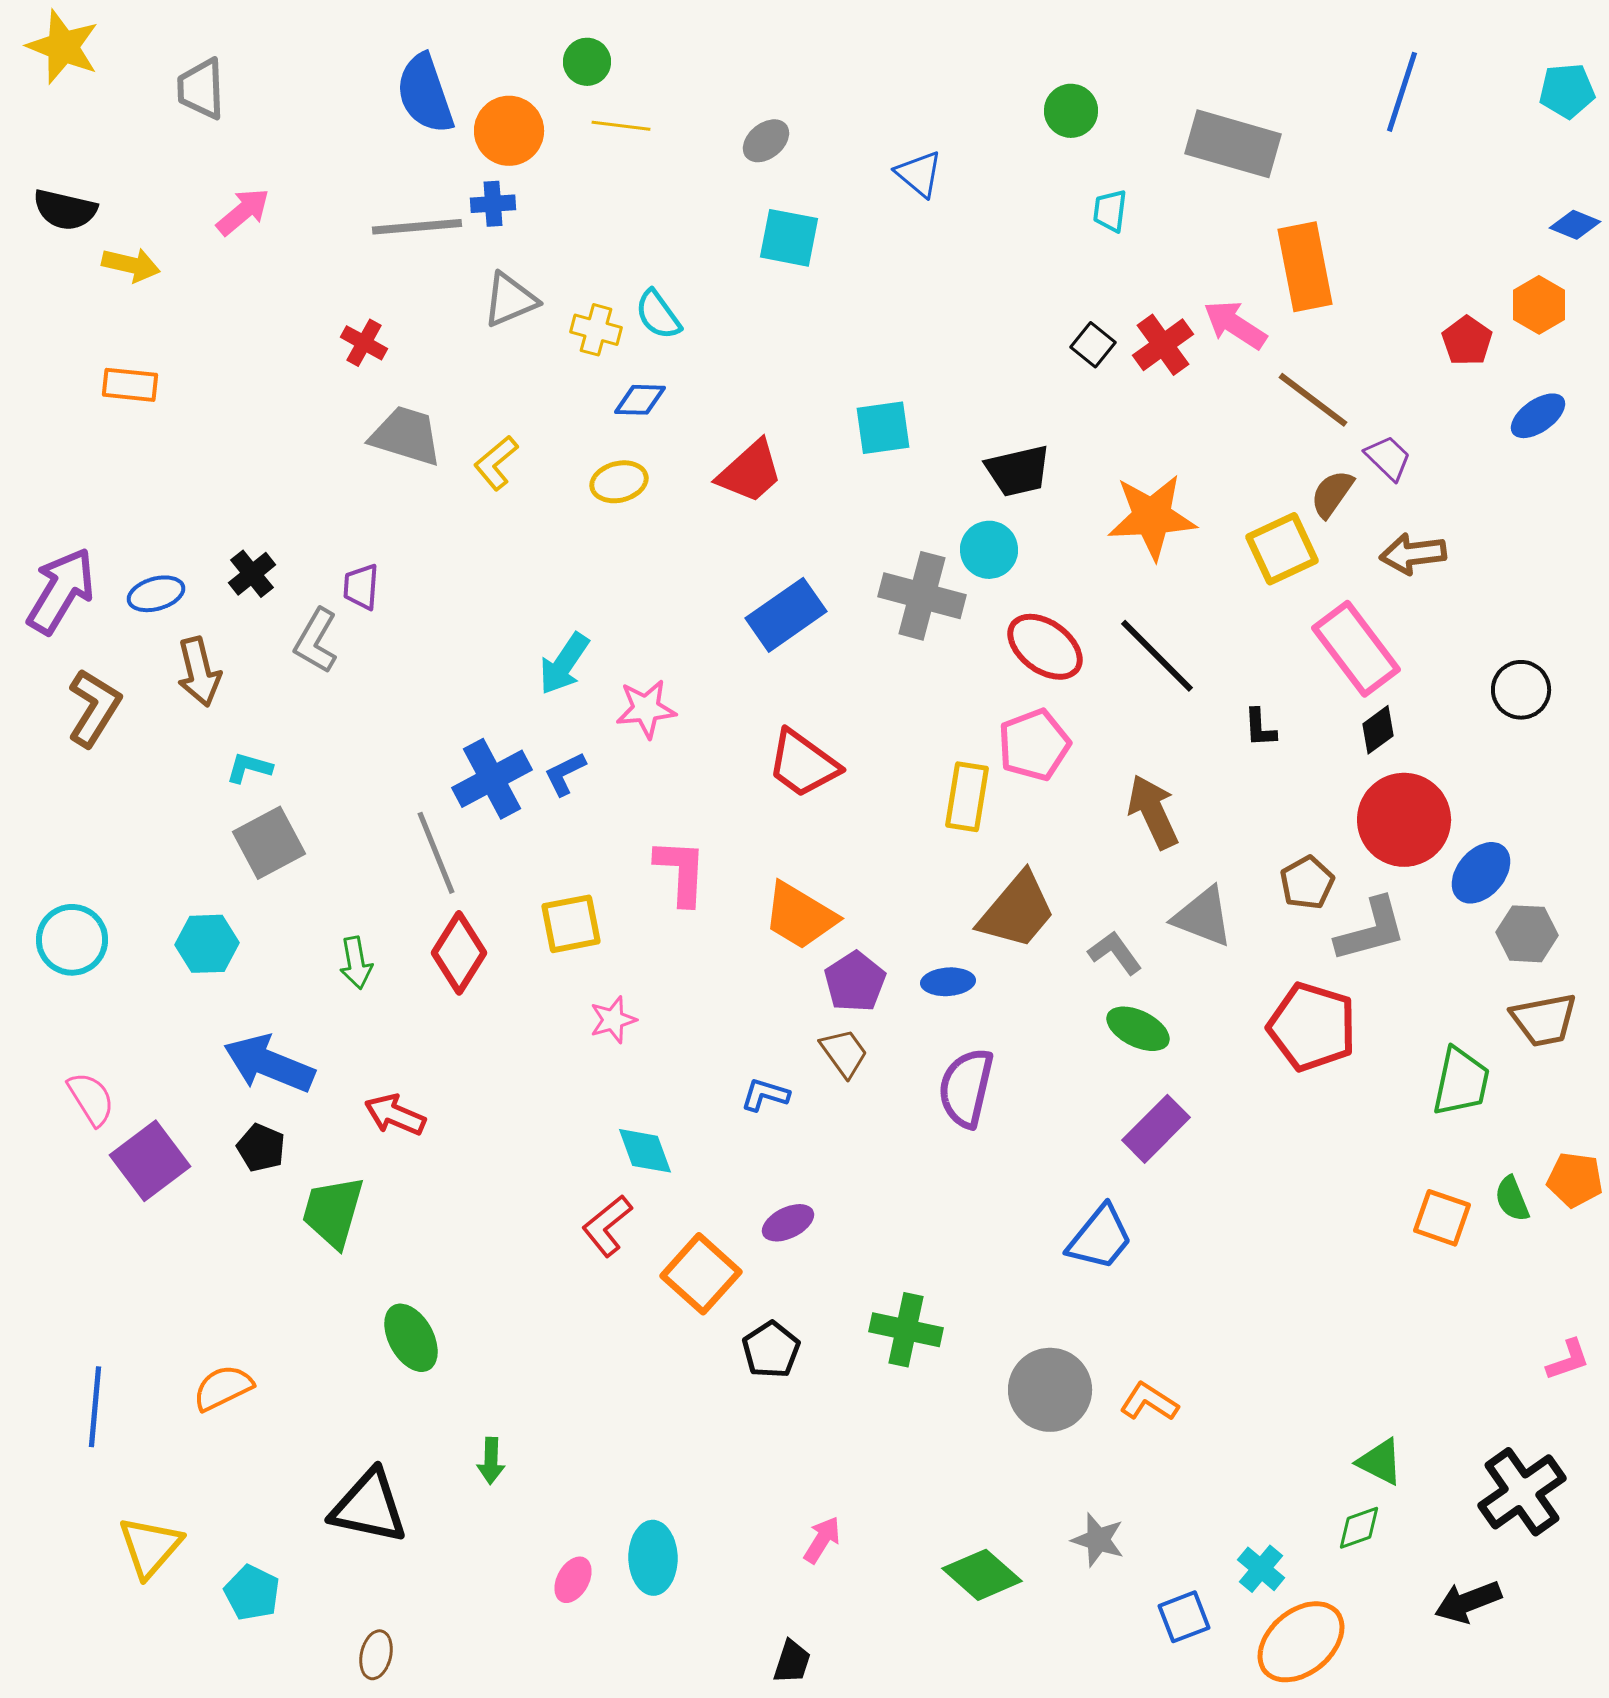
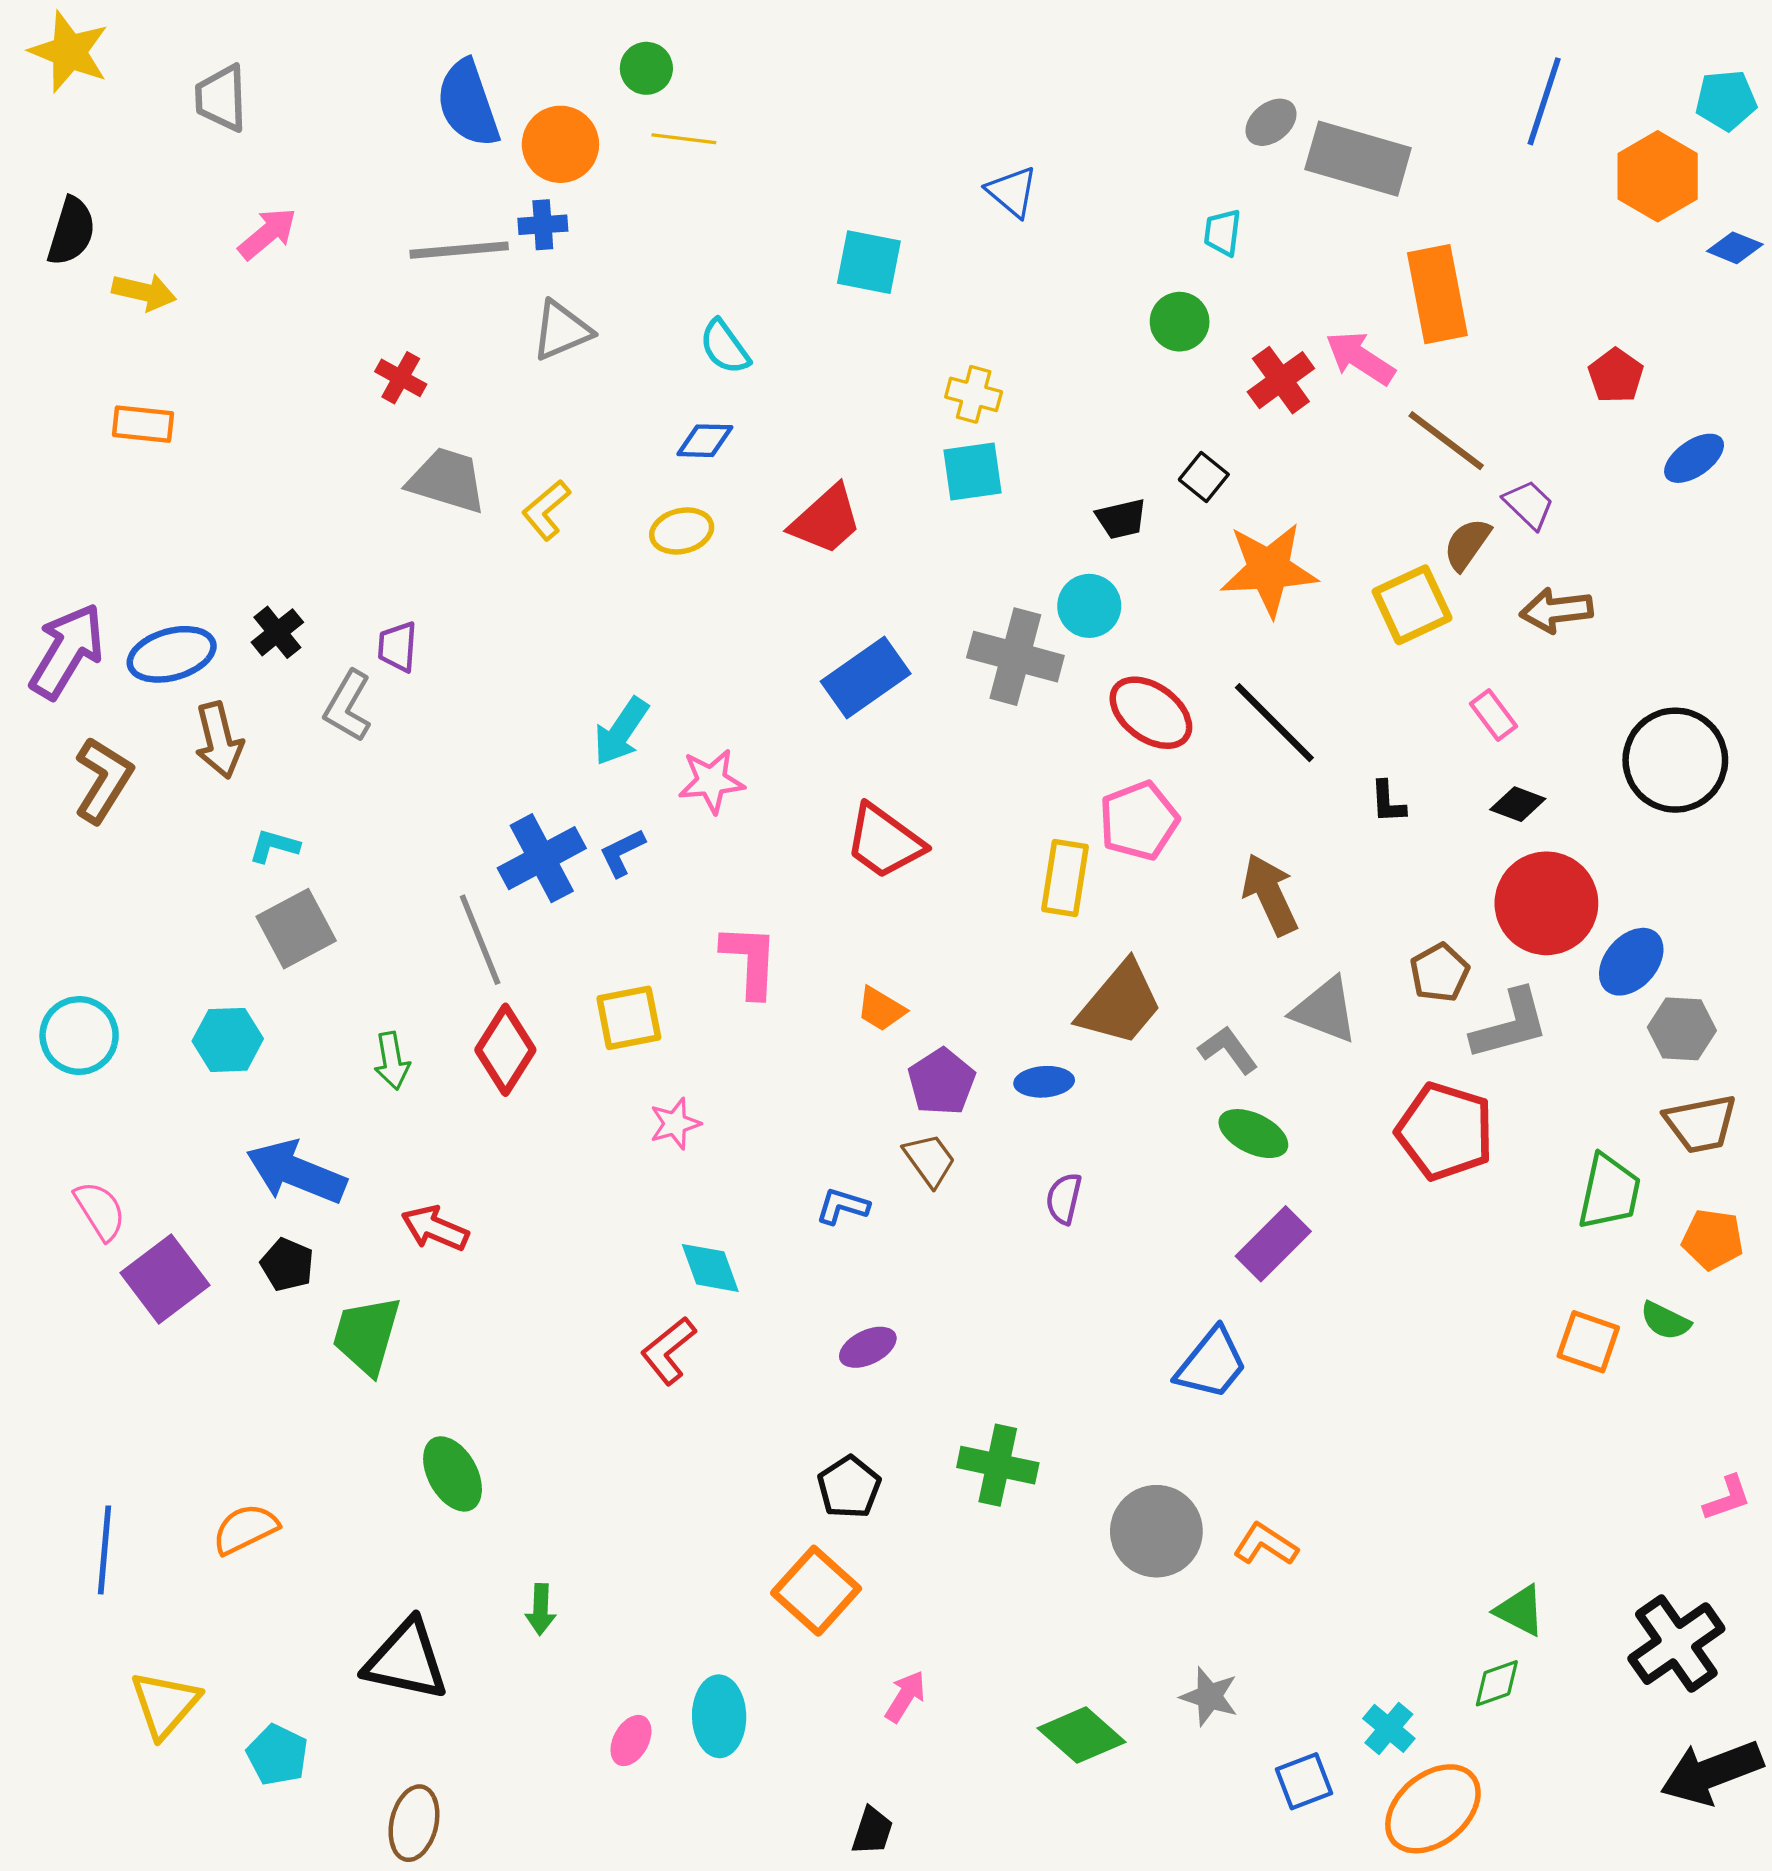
green circle: (1071, 111) -> (1180, 322), moved
gray ellipse: (766, 141) -> (1271, 122), moved
black semicircle: (65, 210) -> (71, 231), turned -86
orange hexagon: (1539, 305) -> (1658, 176), moved, size x1.4
yellow cross: (596, 330) -> (974, 394), moved
black square: (1093, 345) -> (1204, 477), moved
black trapezoid: (1018, 471) -> (1121, 519), size x0.7
blue ellipse: (156, 594) -> (172, 654), size x1.4
pink rectangle: (1356, 649) -> (1494, 715), size x0.5
black circle: (1521, 690) -> (1675, 760), size x1.6
black diamond: (1378, 730) -> (1518, 804), turned 57
orange trapezoid: (800, 916) -> (881, 1009), size x0.6
purple semicircle: (966, 1088) -> (1064, 1199), size x0.6
orange pentagon: (1575, 1180) -> (1713, 1239), moved
green semicircle: (1512, 1199) -> (1665, 1321), turned -42
orange square: (701, 1274) -> (816, 1591), moved
black arrow: (1468, 1602) -> (1712, 1772), moved, size x1.4
brown ellipse: (376, 1655) -> (414, 1823), size x1.4

